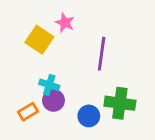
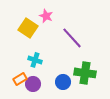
purple line: (102, 54) -> (72, 38), turned -50
purple circle: (53, 100) -> (33, 84), moved

